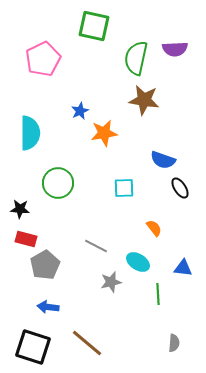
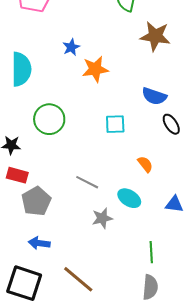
brown star: (144, 100) -> (155, 36), moved
green line: (158, 294) -> (151, 252), moved
gray semicircle: (174, 343) -> (150, 287), moved, size x1.4

